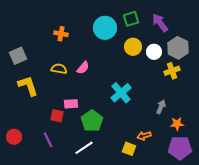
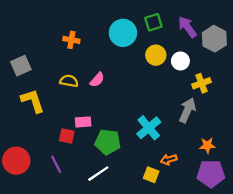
gray hexagon: (178, 48) -> (214, 39), moved
cyan cross: (121, 93) -> (149, 128), moved
gray arrow: (161, 107) -> (187, 110), moved, size x1.5
green pentagon: (92, 121) -> (108, 142), turned -30
red circle: (14, 137) -> (16, 161), size x1.5

